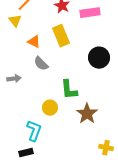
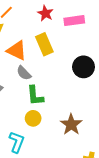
orange triangle: (34, 42) -> (17, 50), size x1.5
green L-shape: (69, 90) -> (35, 96), moved

